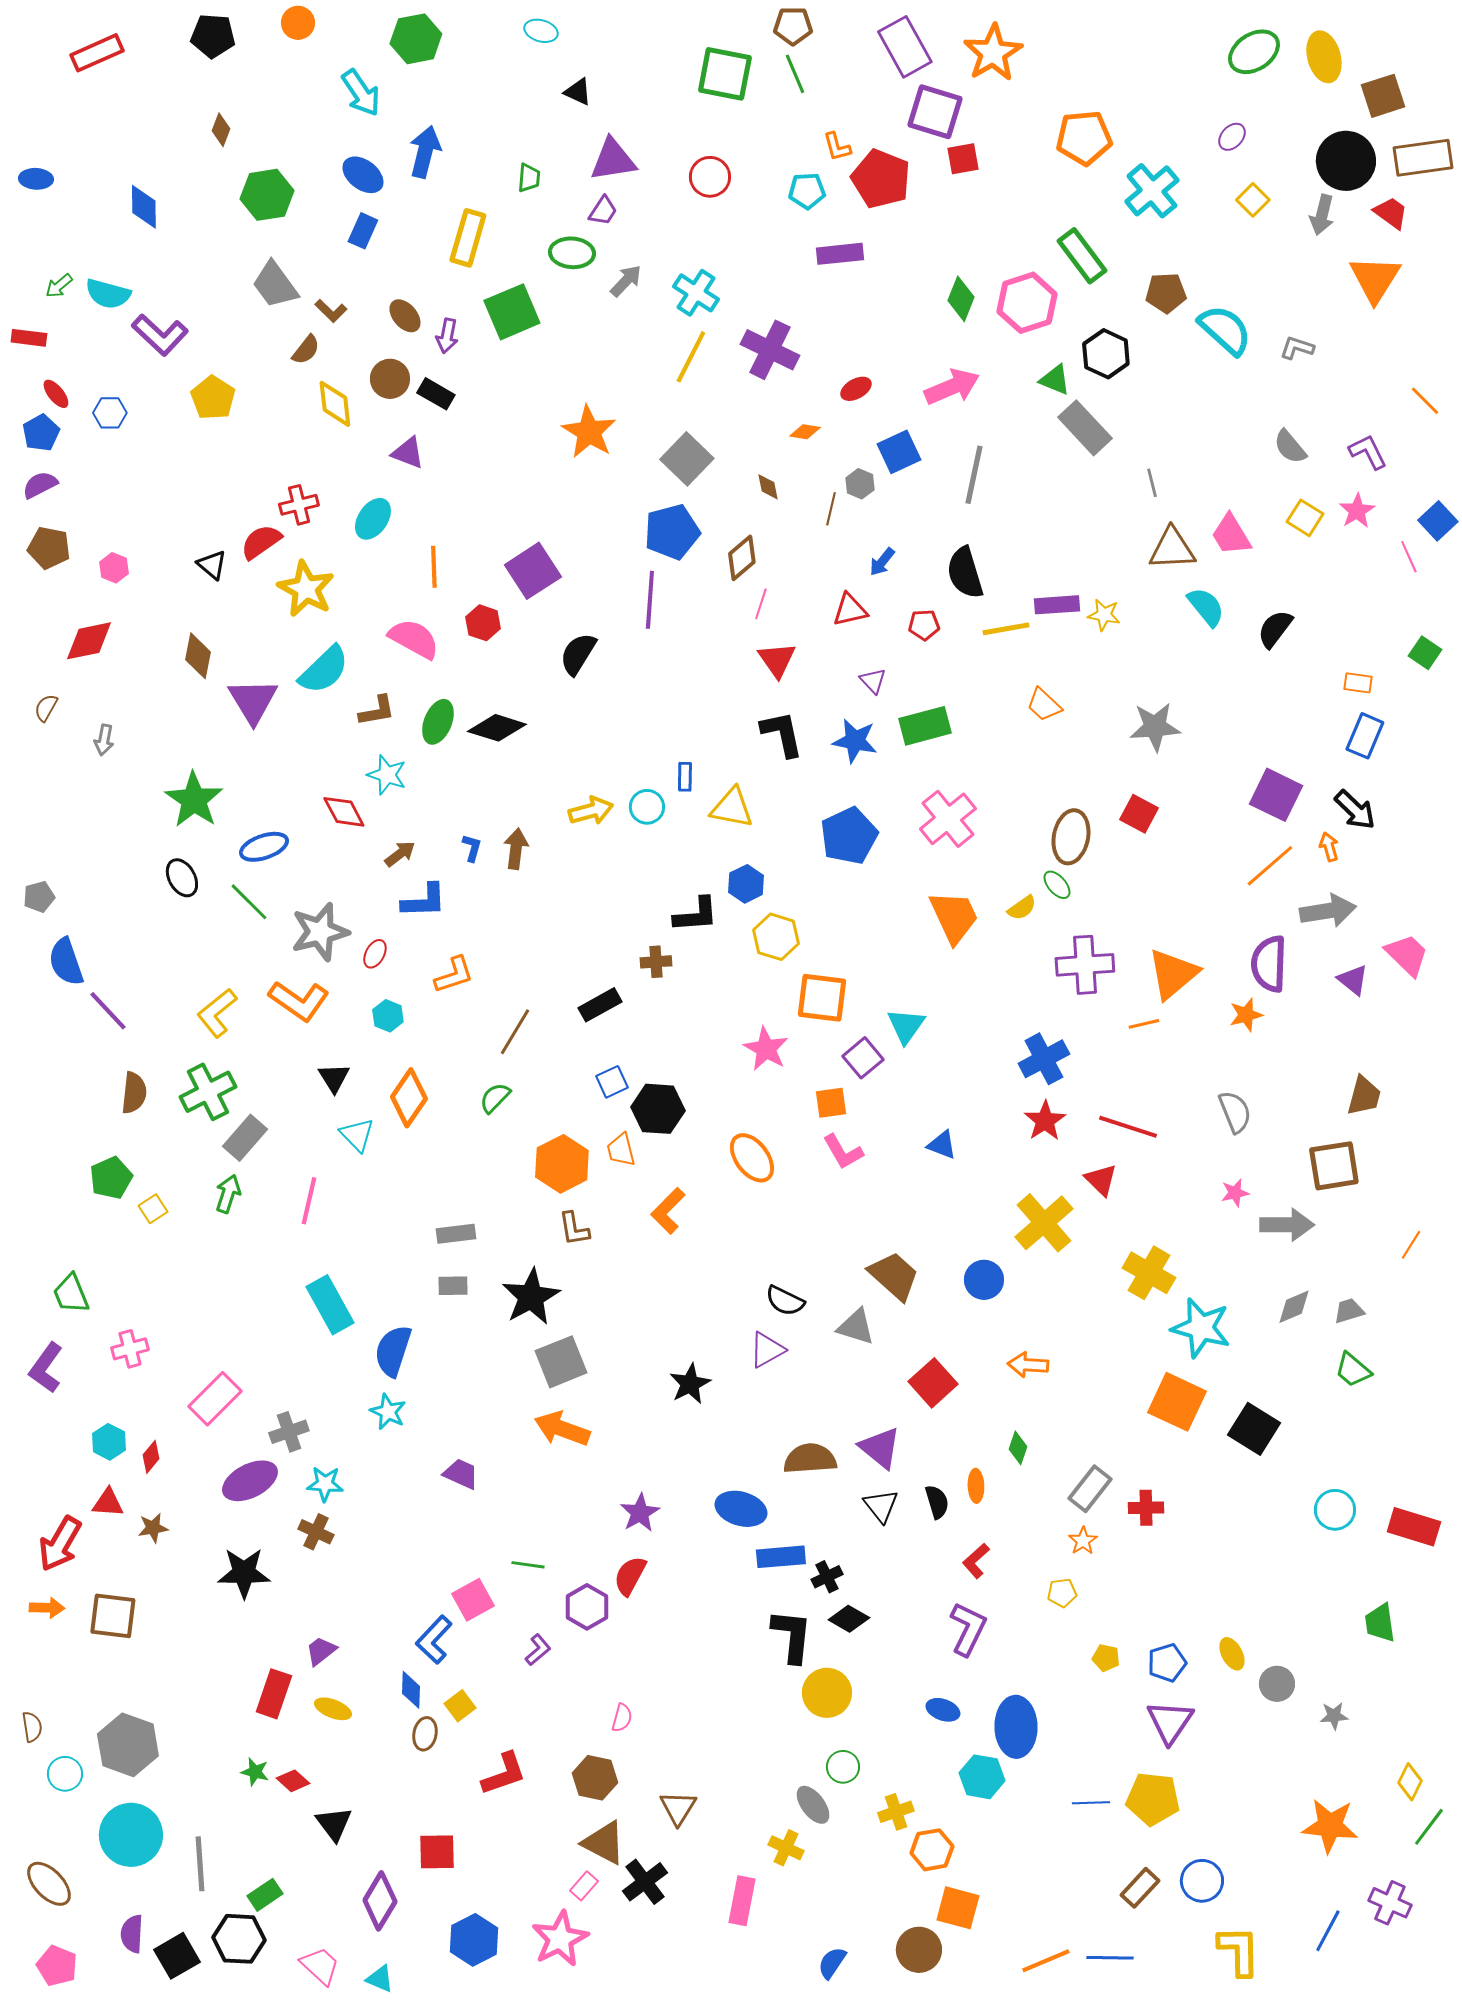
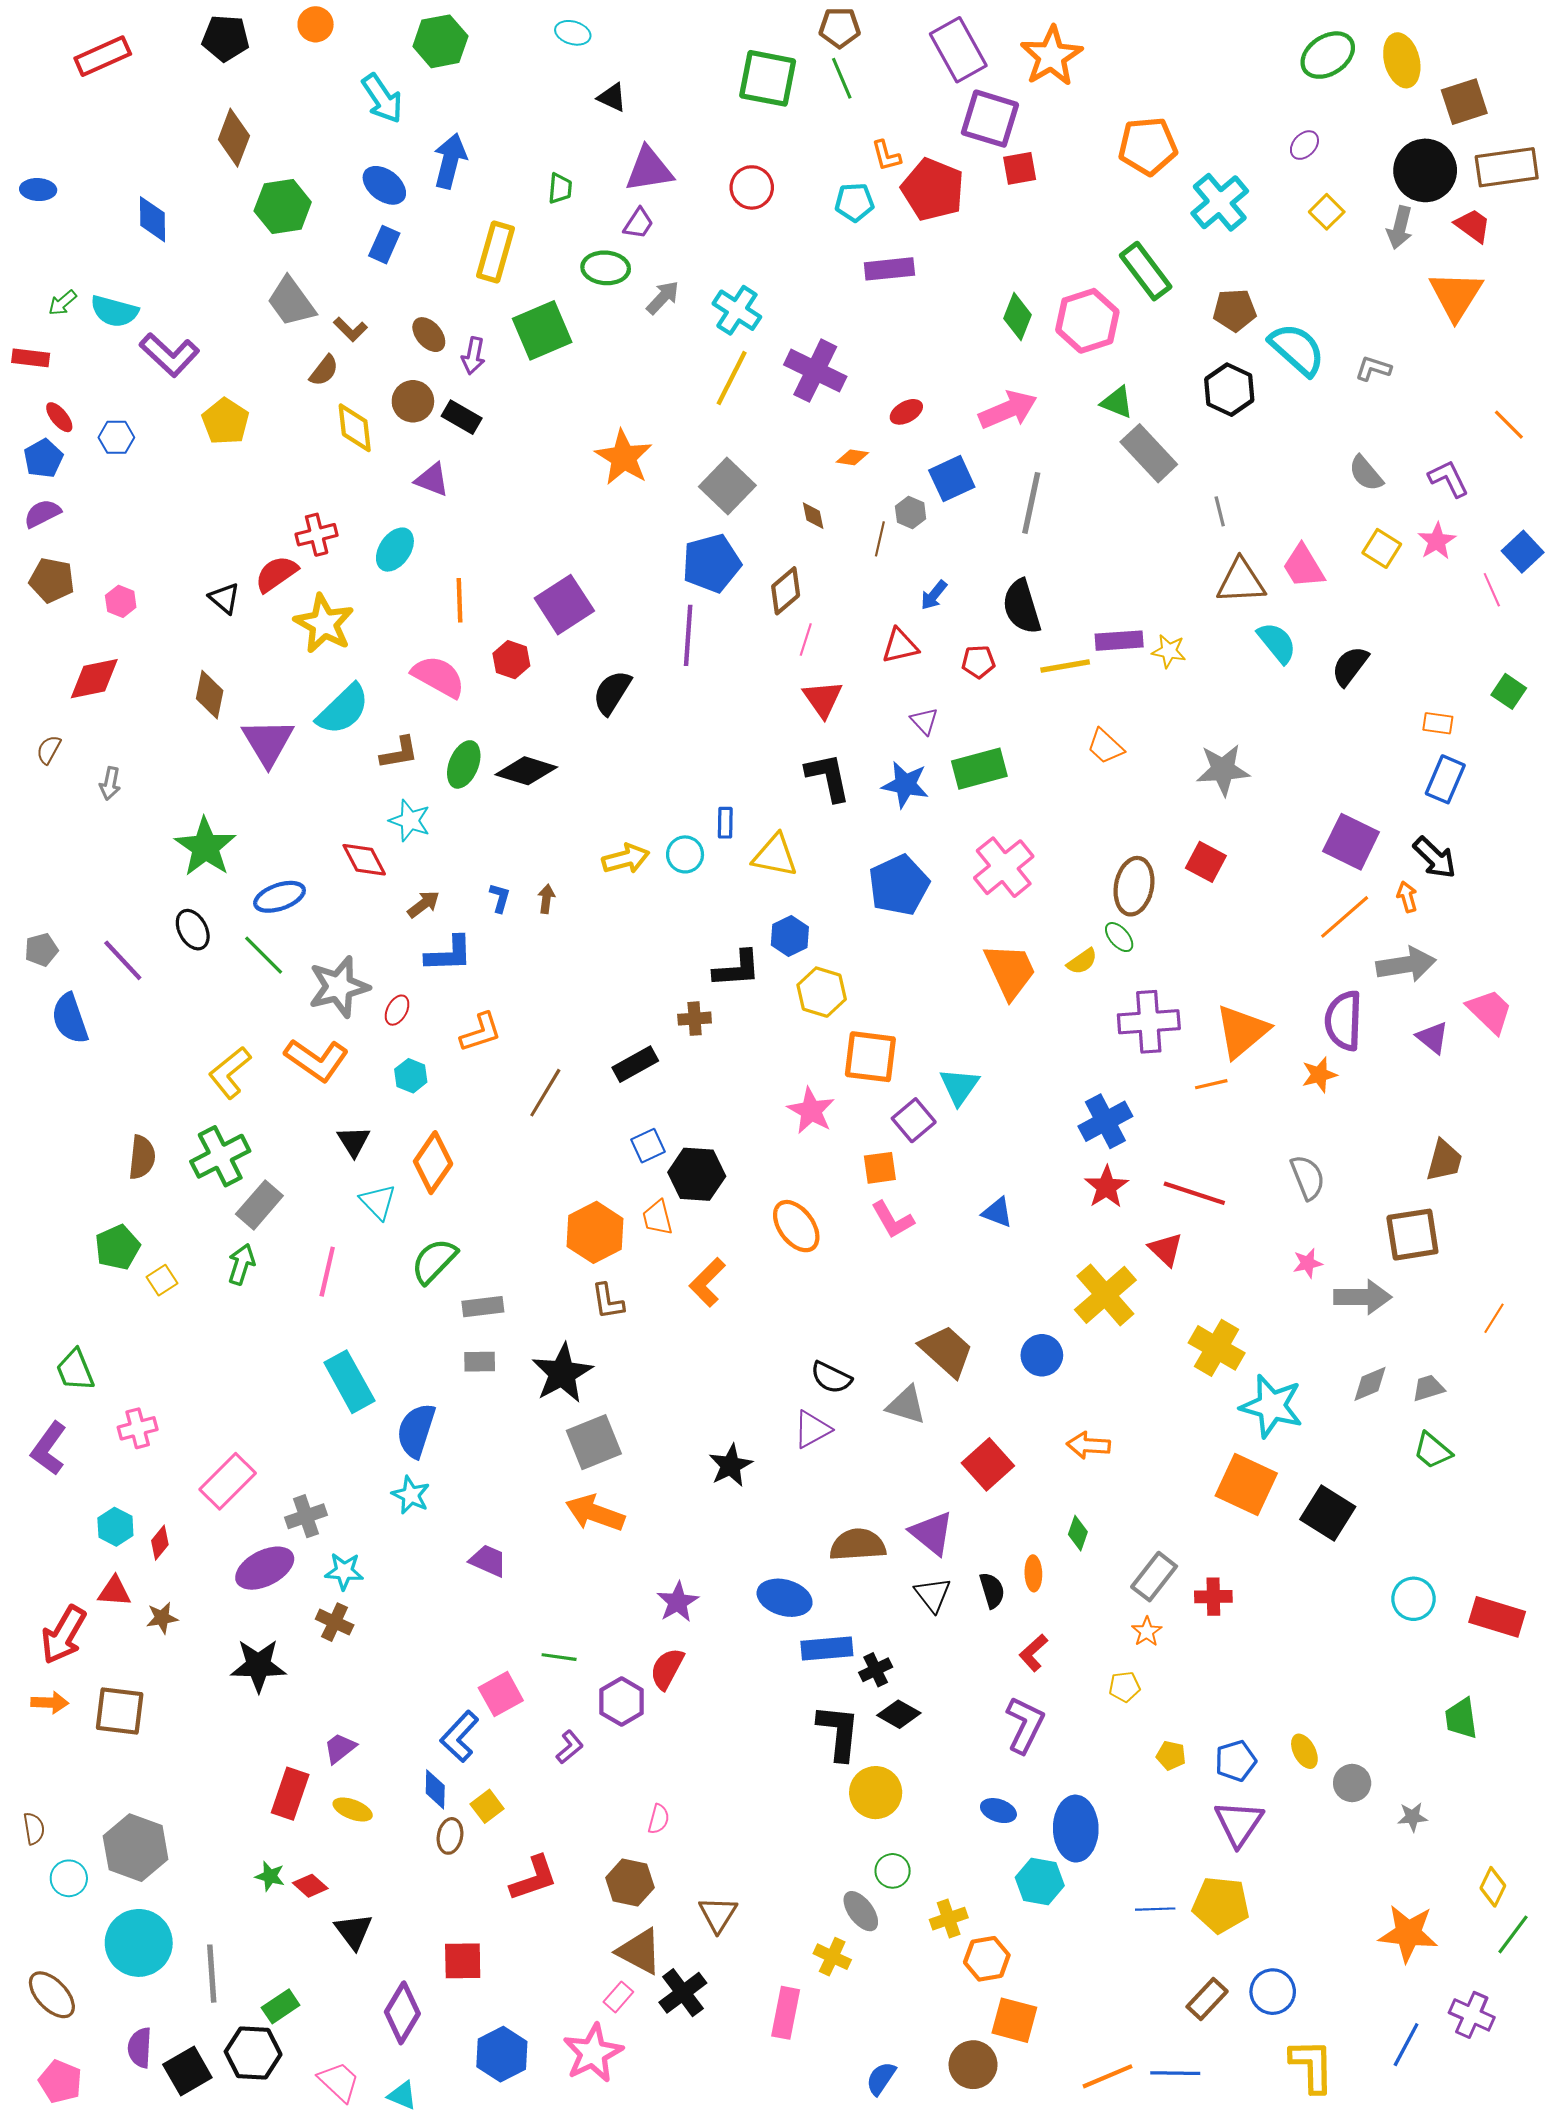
brown diamond: (221, 130) -> (234, 138), size x1.6
black hexagon: (1106, 354) -> (1229, 390), moved
brown arrow: (516, 849) -> (546, 899), size x0.7
purple line: (108, 1011) -> (123, 960), moved
green semicircle: (495, 1098) -> (434, 1261), moved, size x1.4

